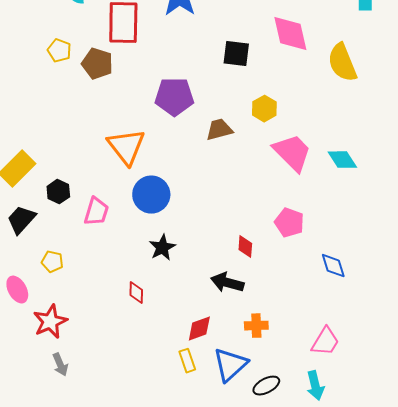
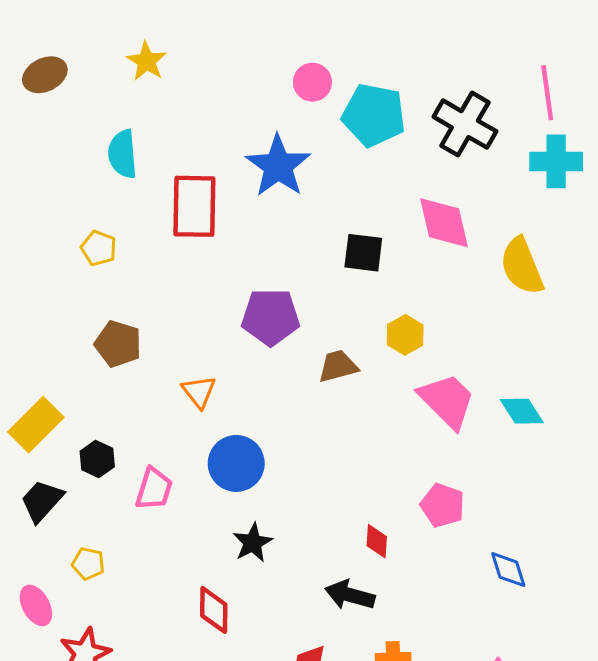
brown pentagon: (97, 64) -> (118, 344), moved
orange triangle: (126, 147) -> (199, 392), size x0.6
red diamond: (136, 293) -> (214, 610), size x1.4

